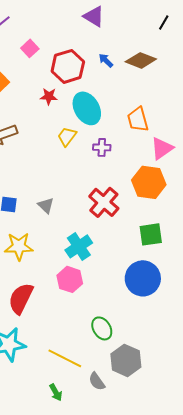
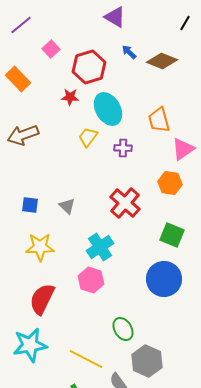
blue arrow: (106, 60) -> (129, 52), moved
orange hexagon: (149, 182) -> (170, 183), size x0.7
green square: (151, 234) -> (172, 235), turned 30

